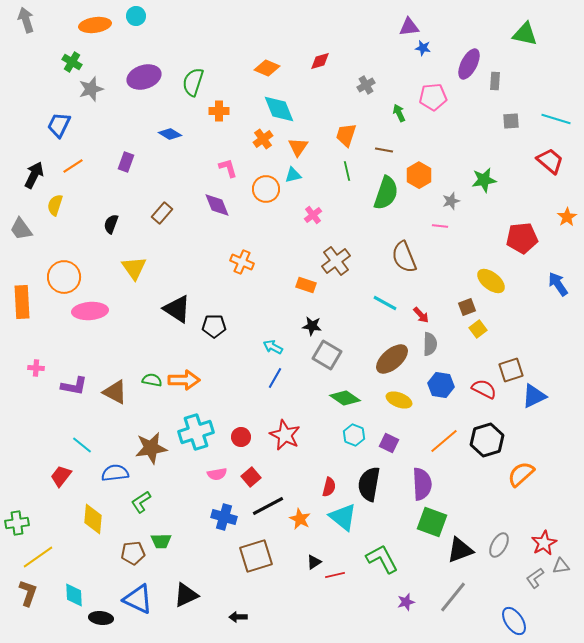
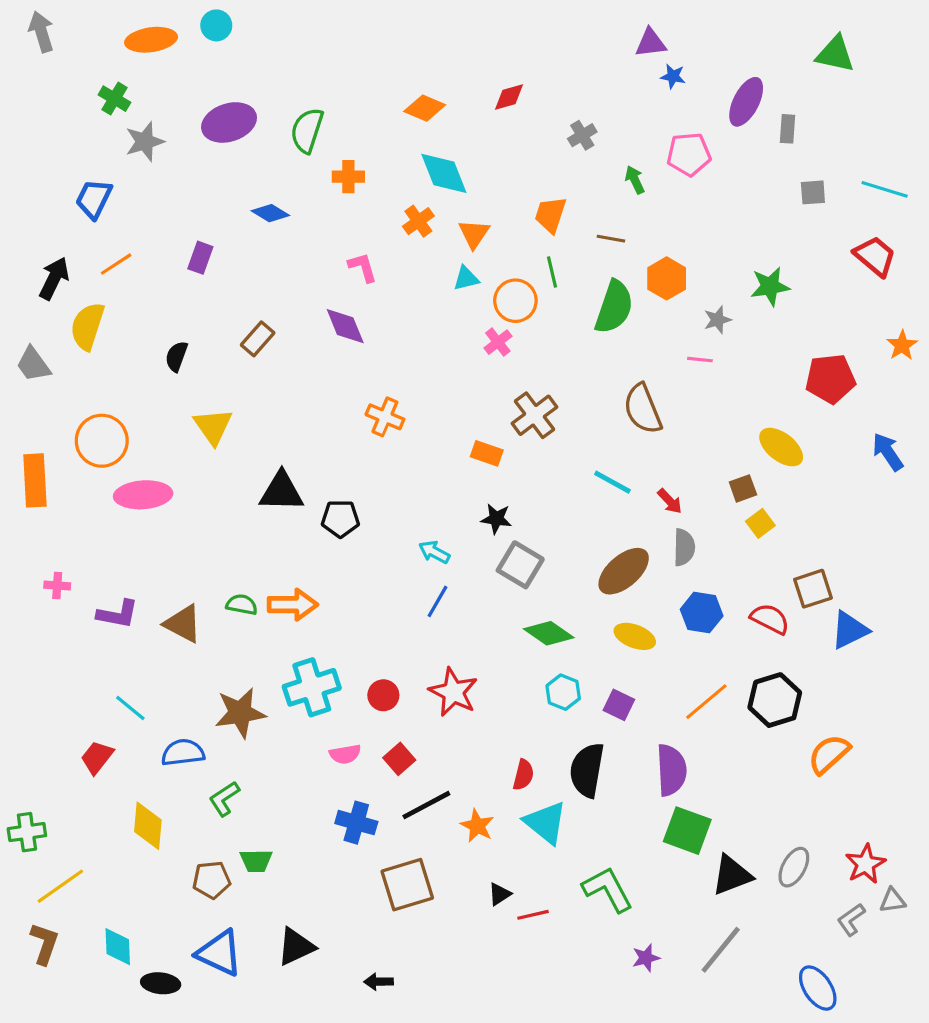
orange circle: (266, 189) -> (515, 301), moved
yellow semicircle: (55, 205) -> (87, 326), size x1.4
black triangle: (177, 309) -> (282, 492), turned -32

